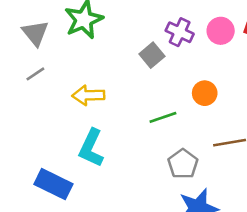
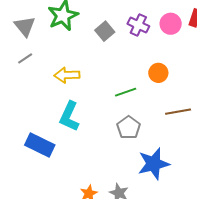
gray square: (152, 55) -> (105, 31), moved
gray pentagon: (183, 164) -> (129, 128), moved

